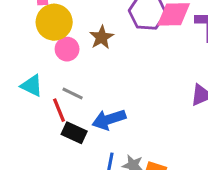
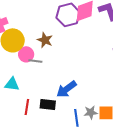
gray line: (73, 94) -> (35, 61), moved
red line: (59, 110) -> (27, 107), moved, turned 49

